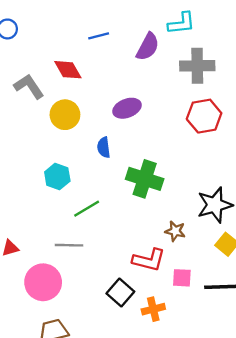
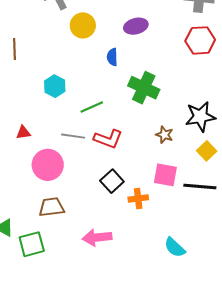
cyan hexagon: (57, 176) -> (55, 86), moved
red L-shape: (149, 260) -> (108, 139), moved
pink square: (182, 278) -> (165, 175), size x1.4

